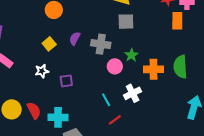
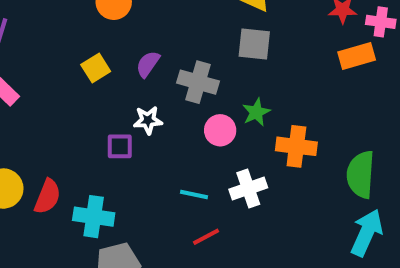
orange rectangle: (177, 21) -> (357, 56), turned 66
green semicircle: (180, 67) -> (361, 174), moved
white star: (42, 71) -> (148, 120), moved
cyan line: (106, 100) -> (194, 195), turned -56
red semicircle: (34, 110) -> (47, 197), turned 42

